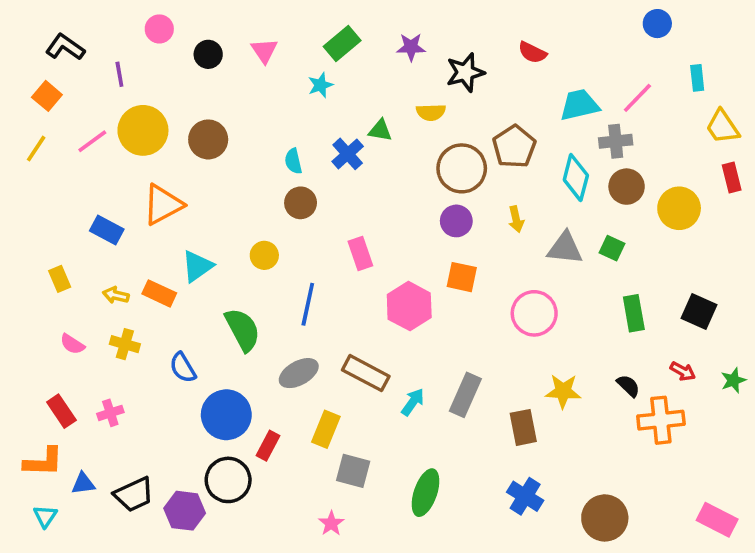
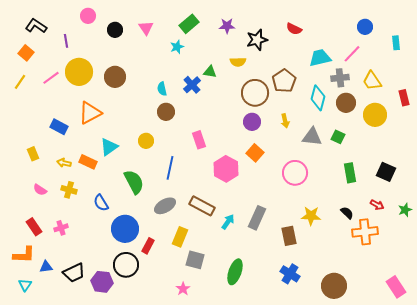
blue circle: (657, 24) -> (365, 27), moved
cyan rectangle: (697, 78) -> (396, 43), moved
yellow trapezoid: (723, 127) -> (372, 81), moved
orange square: (462, 277) -> (255, 153), turned 30
pink rectangle: (717, 520) -> (396, 287), turned 30

